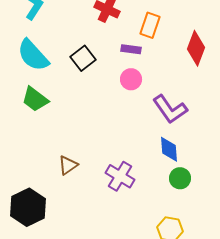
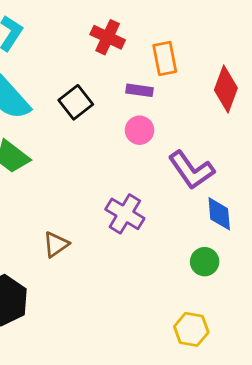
orange rectangle: (150, 25) -> (165, 58), turned -30
blue diamond: (169, 149) -> (219, 214), moved
purple cross: (120, 176) -> (125, 214), moved

